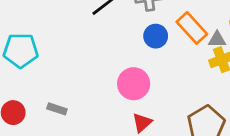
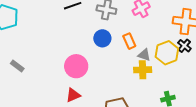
orange rectangle: (192, 28) -> (129, 41), size x0.7

